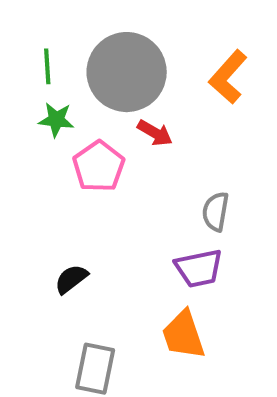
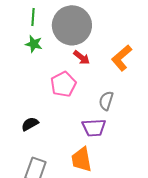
orange L-shape: (228, 77) -> (122, 58), moved
pink pentagon: (99, 166) -> (63, 84), moved

